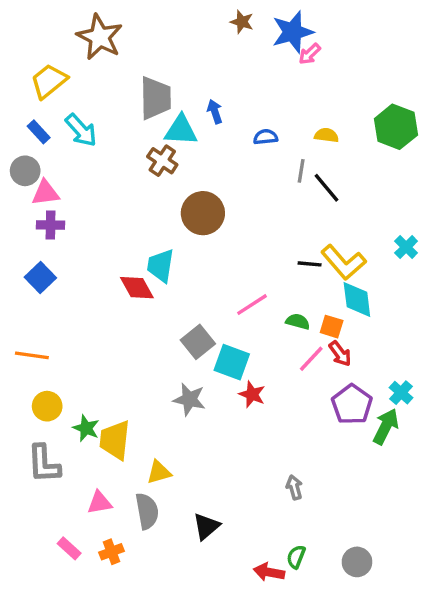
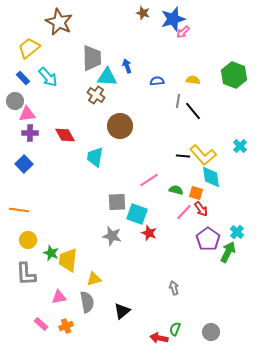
red diamond: (137, 288) -> (65, 135), moved
gray square: (198, 342) -> (117, 202), turned 36

